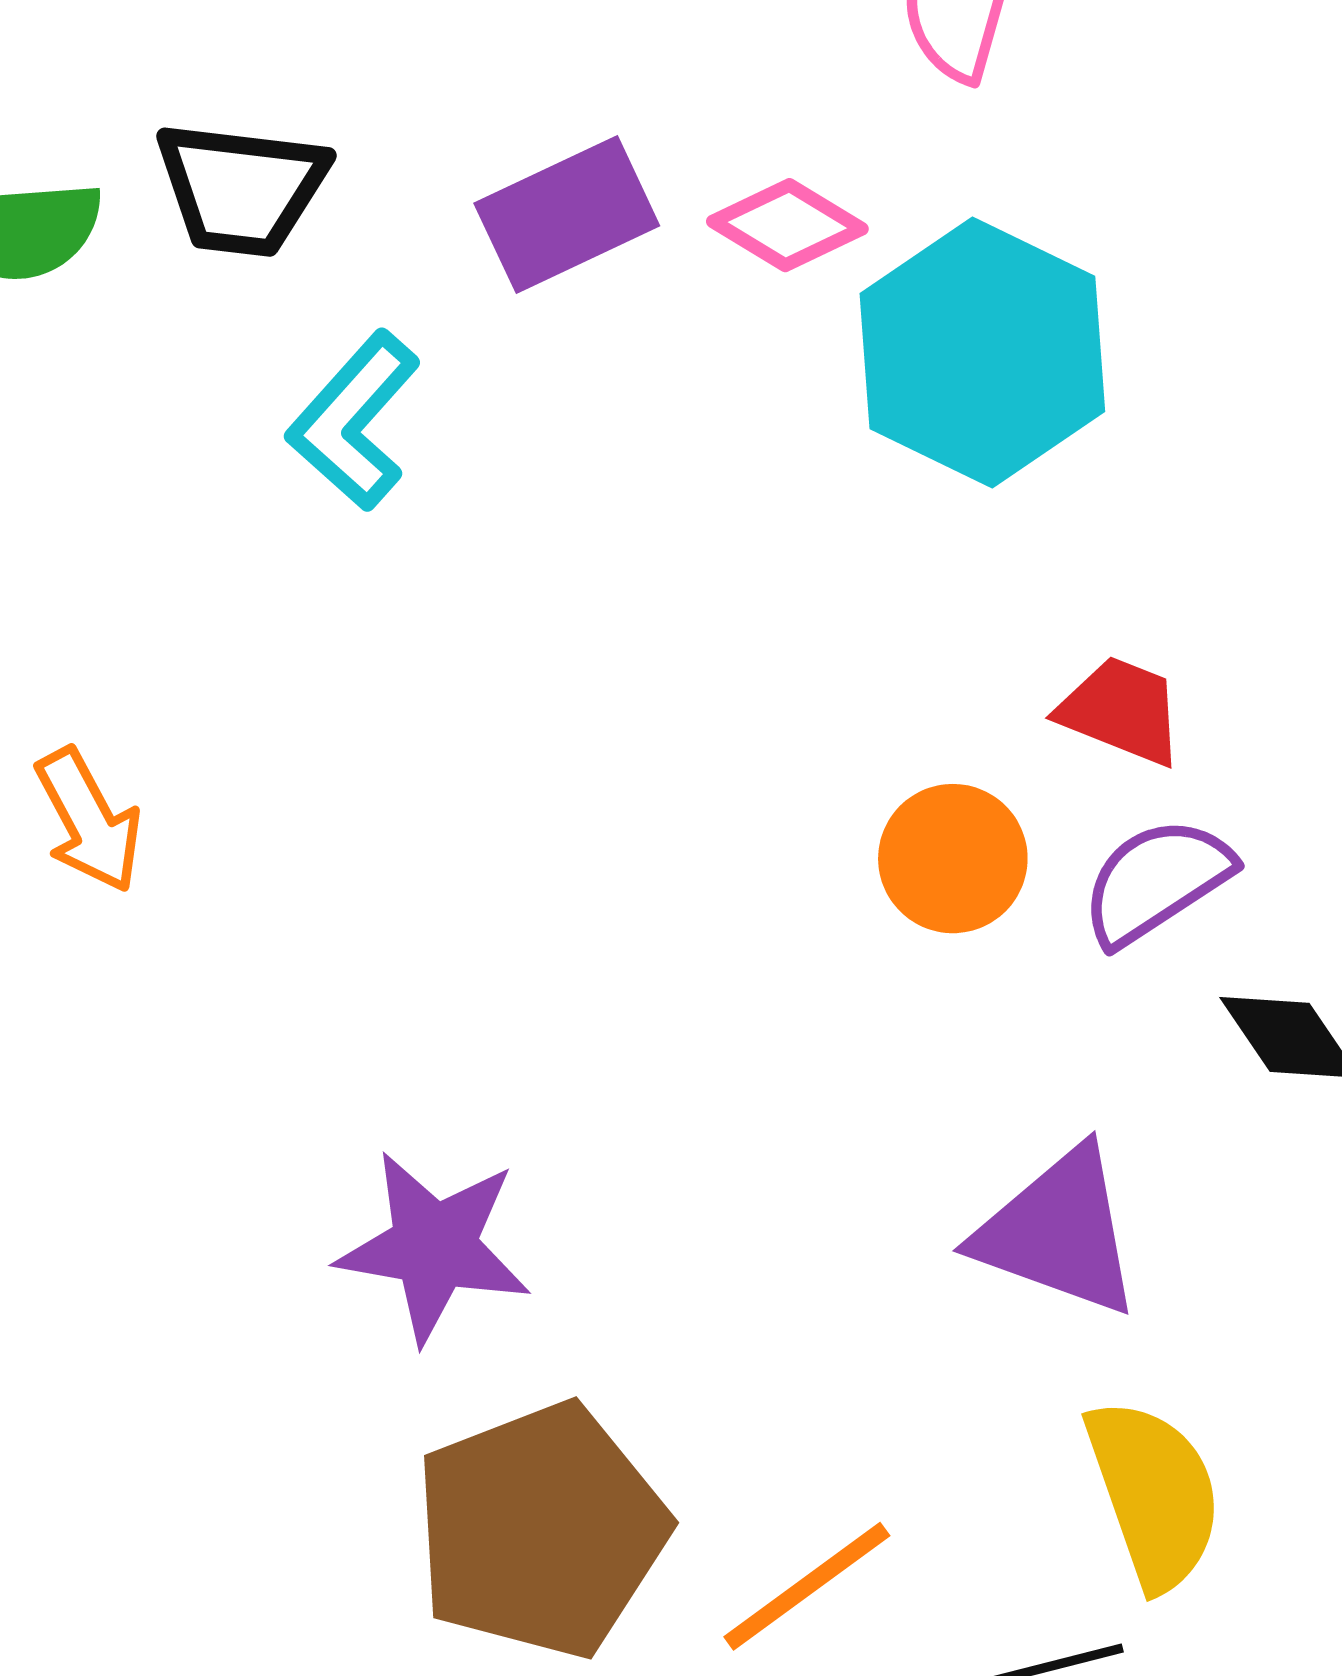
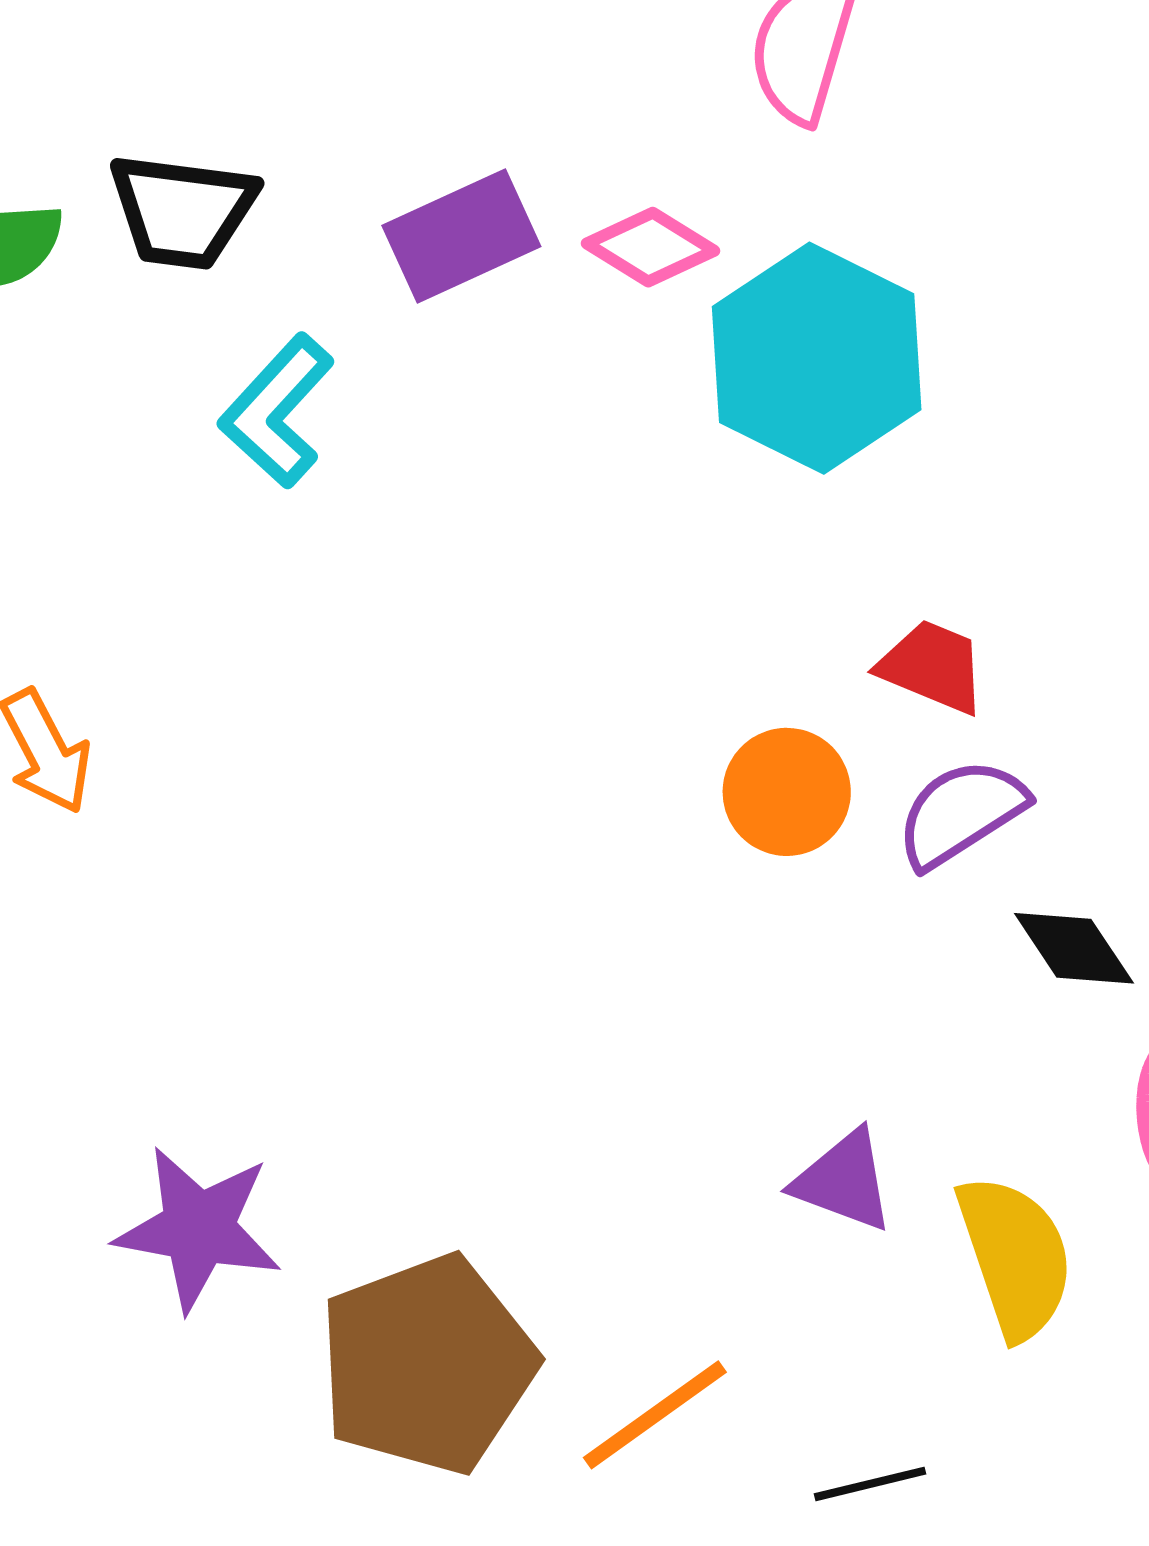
purple triangle: (1059, 1232) -> (844, 1181), moved, size x0.7
purple star: (434, 1247) -> (198, 1229), moved
yellow semicircle: (1154, 1494) -> (1015, 1257), moved

